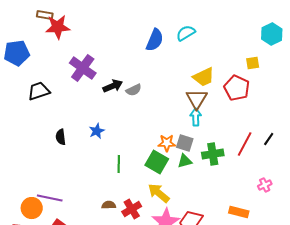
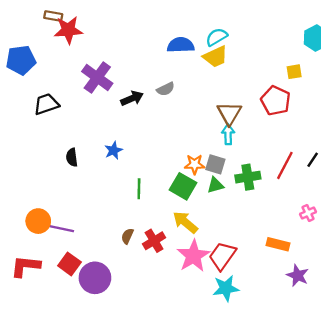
blue semicircle: (155, 40) -> (181, 45), turned -115
yellow trapezoid: (204, 77) -> (215, 57), moved
gray semicircle: (134, 90) -> (166, 89), moved
brown semicircle: (109, 205) -> (127, 236), turned -64
orange circle: (32, 208) -> (38, 221), moved

